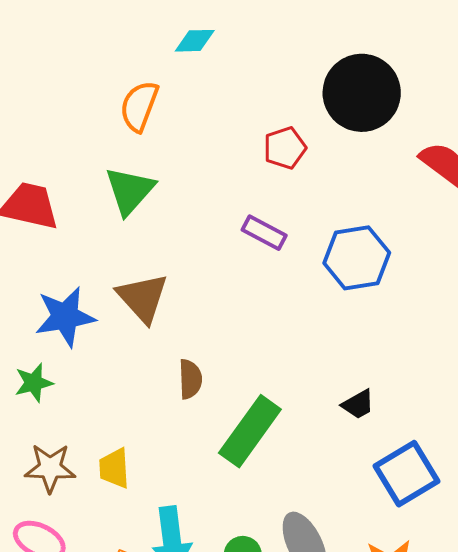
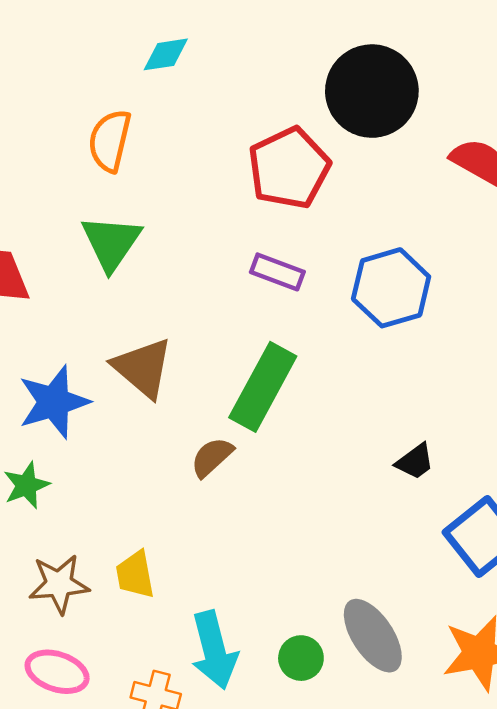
red pentagon: (285, 148) -> (289, 168), size x1.6
brown semicircle: (190, 379) -> (212, 457), turned -123
green rectangle: (250, 431) -> (263, 387), moved

